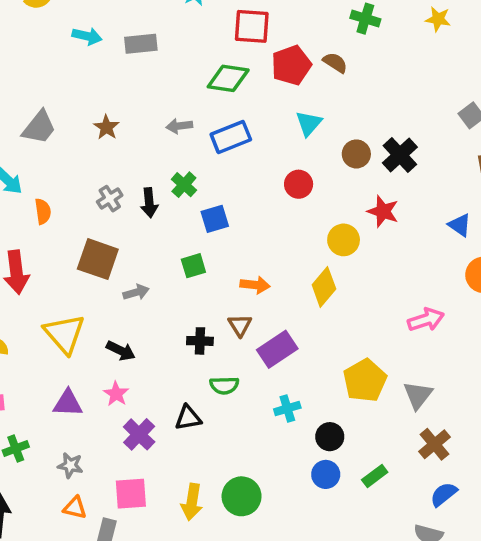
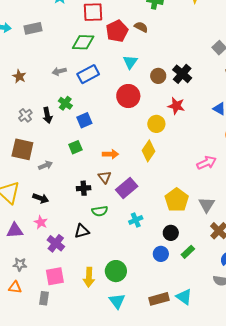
red circle: (299, 184) -> (128, 96), size x1.5
black circle: (330, 437) -> (171, 233), moved
orange triangle: (75, 508) -> (15, 287), moved

